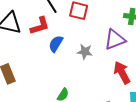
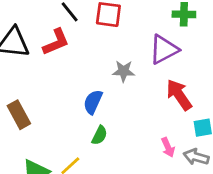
blue semicircle: (56, 44) -> (93, 102), moved

